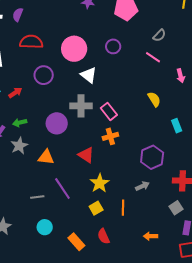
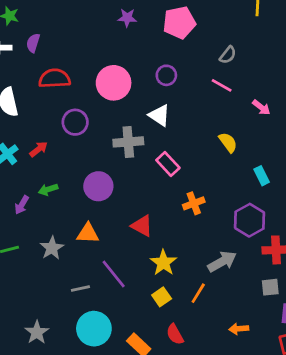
white triangle: (89, 75) -> (159, 115), moved
pink arrow: (181, 76) -> (261, 107), turned -32
gray cross: (81, 106) -> (128, 142), moved
orange cross: (110, 136) -> (194, 203), moved
gray star: (19, 146) -> (52, 248), moved
purple hexagon: (152, 157) -> (249, 220), moved
gray arrow: (142, 186) -> (222, 262), size x1.5
orange line: (123, 208) -> (198, 293), turned 35
gray square: (176, 208) -> (270, 287), turned 32
cyan circle: (45, 227) -> (94, 329), size x1.6

